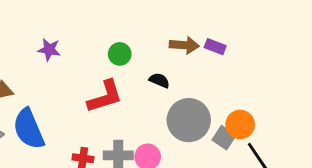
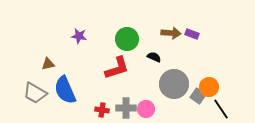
green circle: (120, 54) -> (127, 39), size x1.5

